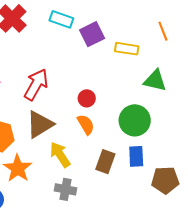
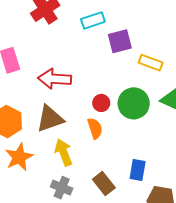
cyan rectangle: (61, 19) -> (93, 20), turned -50
red arrow: (36, 85) -> (55, 79), turned -128
green circle: (135, 120) -> (134, 103), moved
brown rectangle: (105, 162) -> (104, 184), moved, turned -70

